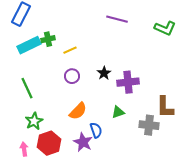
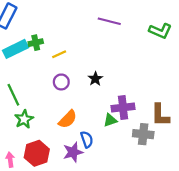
purple cross: (128, 82) -> (123, 108), moved
green star: (34, 121) -> (24, 119), moved
purple star: (83, 142) -> (73, 152), turned 30

